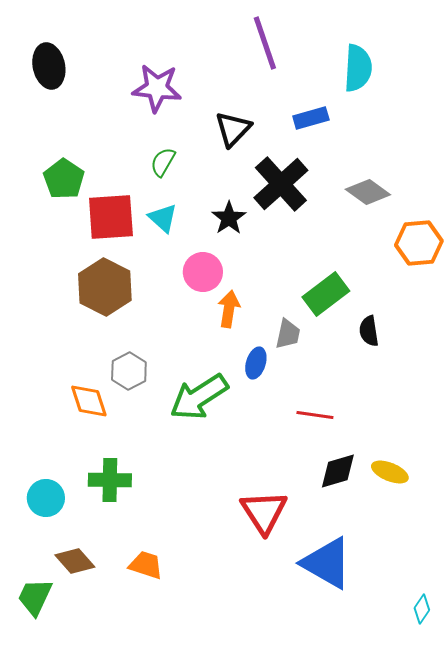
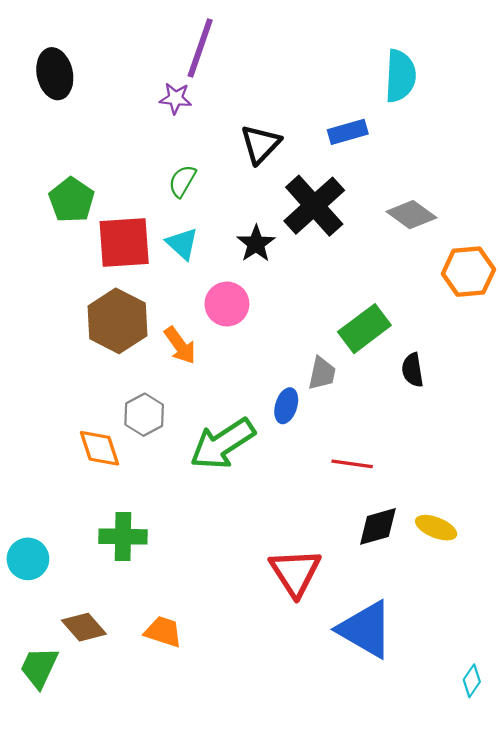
purple line: (265, 43) -> (200, 48), moved, turned 38
purple star: (157, 88) -> (176, 98), size x0.6
orange arrow: (229, 309) -> (180, 345), moved, turned 135
cyan circle: (46, 498) -> (28, 559), moved

